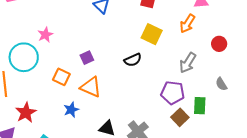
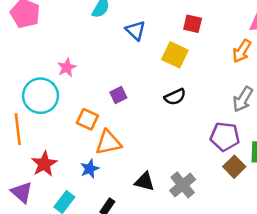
yellow square: (152, 34) -> (175, 55), moved
orange triangle: (91, 87) -> (108, 143), moved, turned -35
blue star: (71, 110) -> (90, 169), moved

